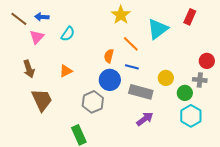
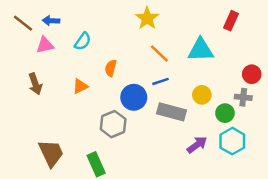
cyan triangle: (158, 29) -> (201, 50), moved, turned 35
pink triangle: (37, 37) -> (45, 45), turned 35
orange semicircle: (109, 56) -> (111, 68), moved
blue line: (132, 67) -> (161, 81), turned -32
brown trapezoid: (42, 100) -> (51, 153), moved
purple arrow: (145, 119) -> (197, 145), moved

